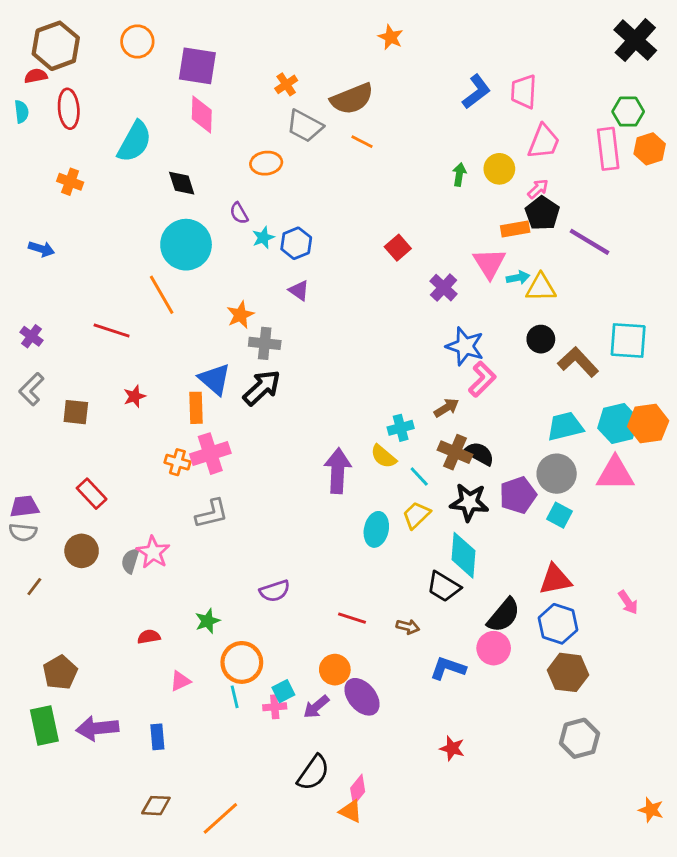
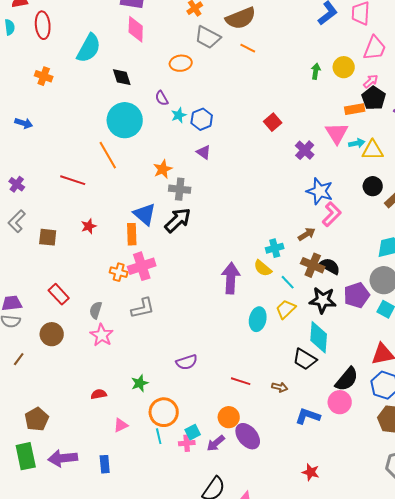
gray semicircle: (130, 561) -> (96, 310), moved

